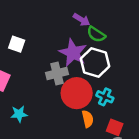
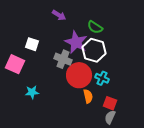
purple arrow: (82, 20) -> (59, 15), moved
white square: (17, 44) -> (32, 44), moved
gray cross: (57, 74) -> (63, 59), turned 36

